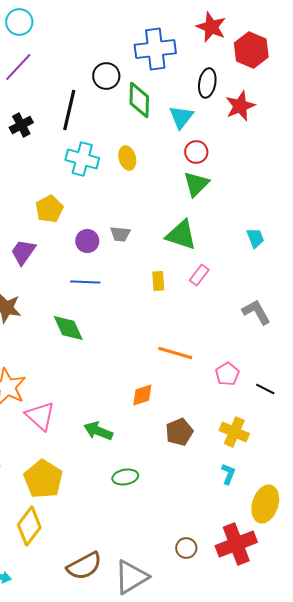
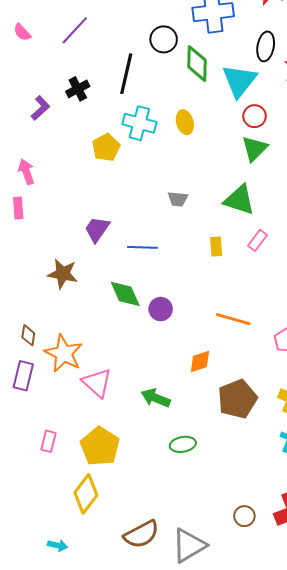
cyan triangle: (181, 117) -> (239, 81), size x1.4
yellow pentagon: (49, 209) -> (106, 147), moved
purple circle: (87, 241) -> (161, 309), moved
purple trapezoid: (23, 252) -> (97, 229), moved
brown pentagon: (179, 432) -> (237, 399), size x1.4

